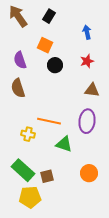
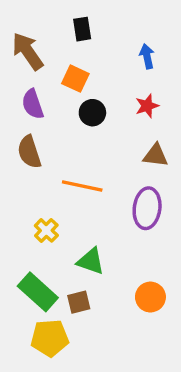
brown arrow: (18, 16) -> (28, 51), moved
black rectangle: (49, 16) -> (82, 29), turned -40
orange line: (49, 121) -> (82, 186), moved
yellow cross: (28, 134) -> (46, 230), turned 32
green triangle: (64, 144) -> (91, 261), moved

